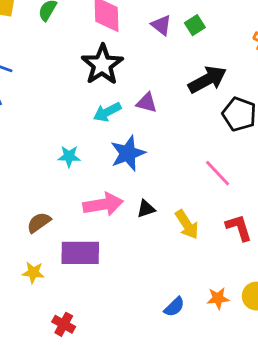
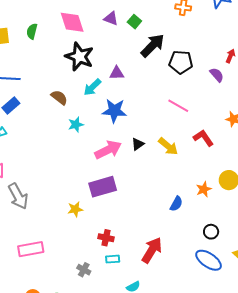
green square: (195, 25) -> (134, 22), moved
blue star: (128, 153) -> (114, 111), turned -30
brown semicircle: (39, 223) -> (59, 97), moved, turned 90

